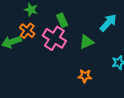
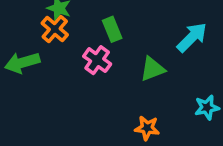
orange cross: (27, 31) -> (55, 29), moved
pink cross: (54, 38) -> (97, 60), size x0.7

